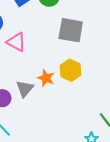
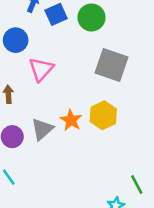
pink triangle: (16, 42) -> (41, 69), turned 35

